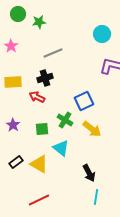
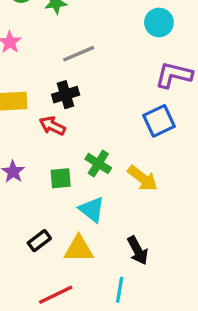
blue square: (84, 101) -> (159, 121), moved
black rectangle: (16, 162) -> (39, 241), moved
yellow triangle: (39, 164) -> (79, 249), moved, turned -30
cyan line: (96, 197) -> (120, 290), moved

